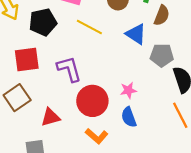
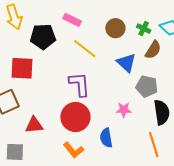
purple L-shape: (69, 69) -> (79, 84), moved
pink star: (128, 90) -> (124, 110), moved

